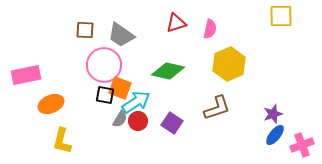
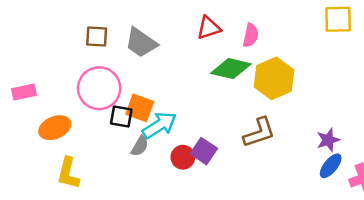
pink circle: (104, 65) -> (99, 88), moved
green diamond: (168, 71) -> (231, 69), moved
pink rectangle: (26, 75) -> (24, 92), size x0.7
red circle: (138, 121) -> (183, 157), moved

